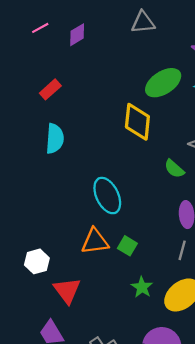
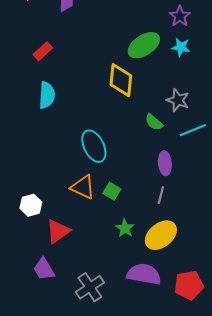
orange triangle: (95, 241) -> (83, 187), turned 32
red triangle: (67, 291) -> (58, 231), turned 32

